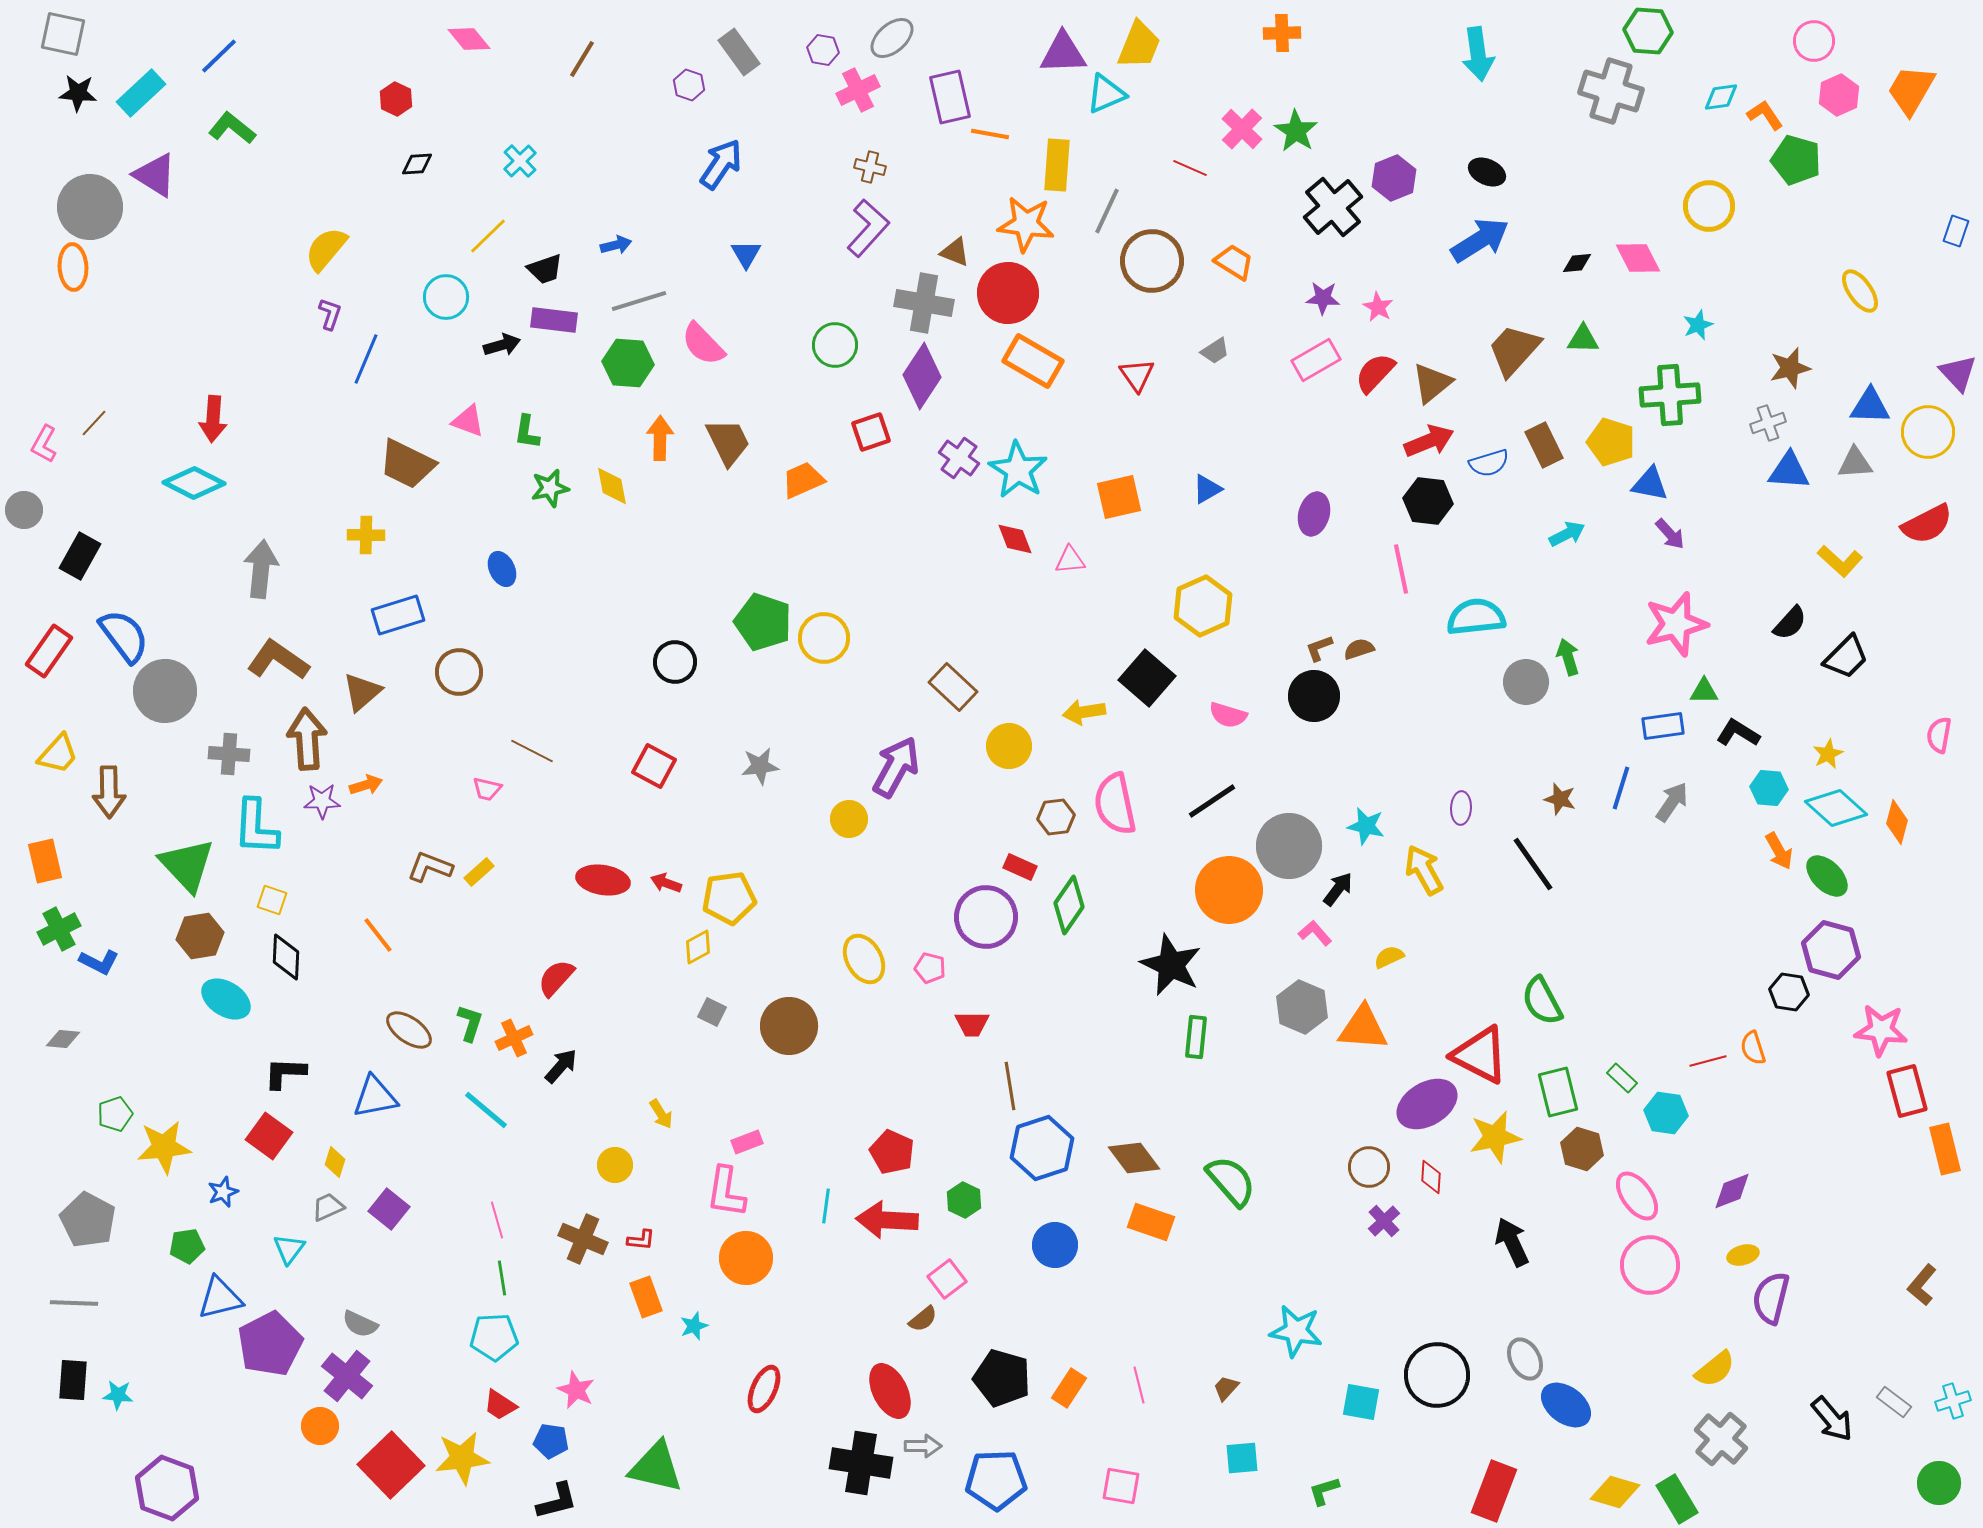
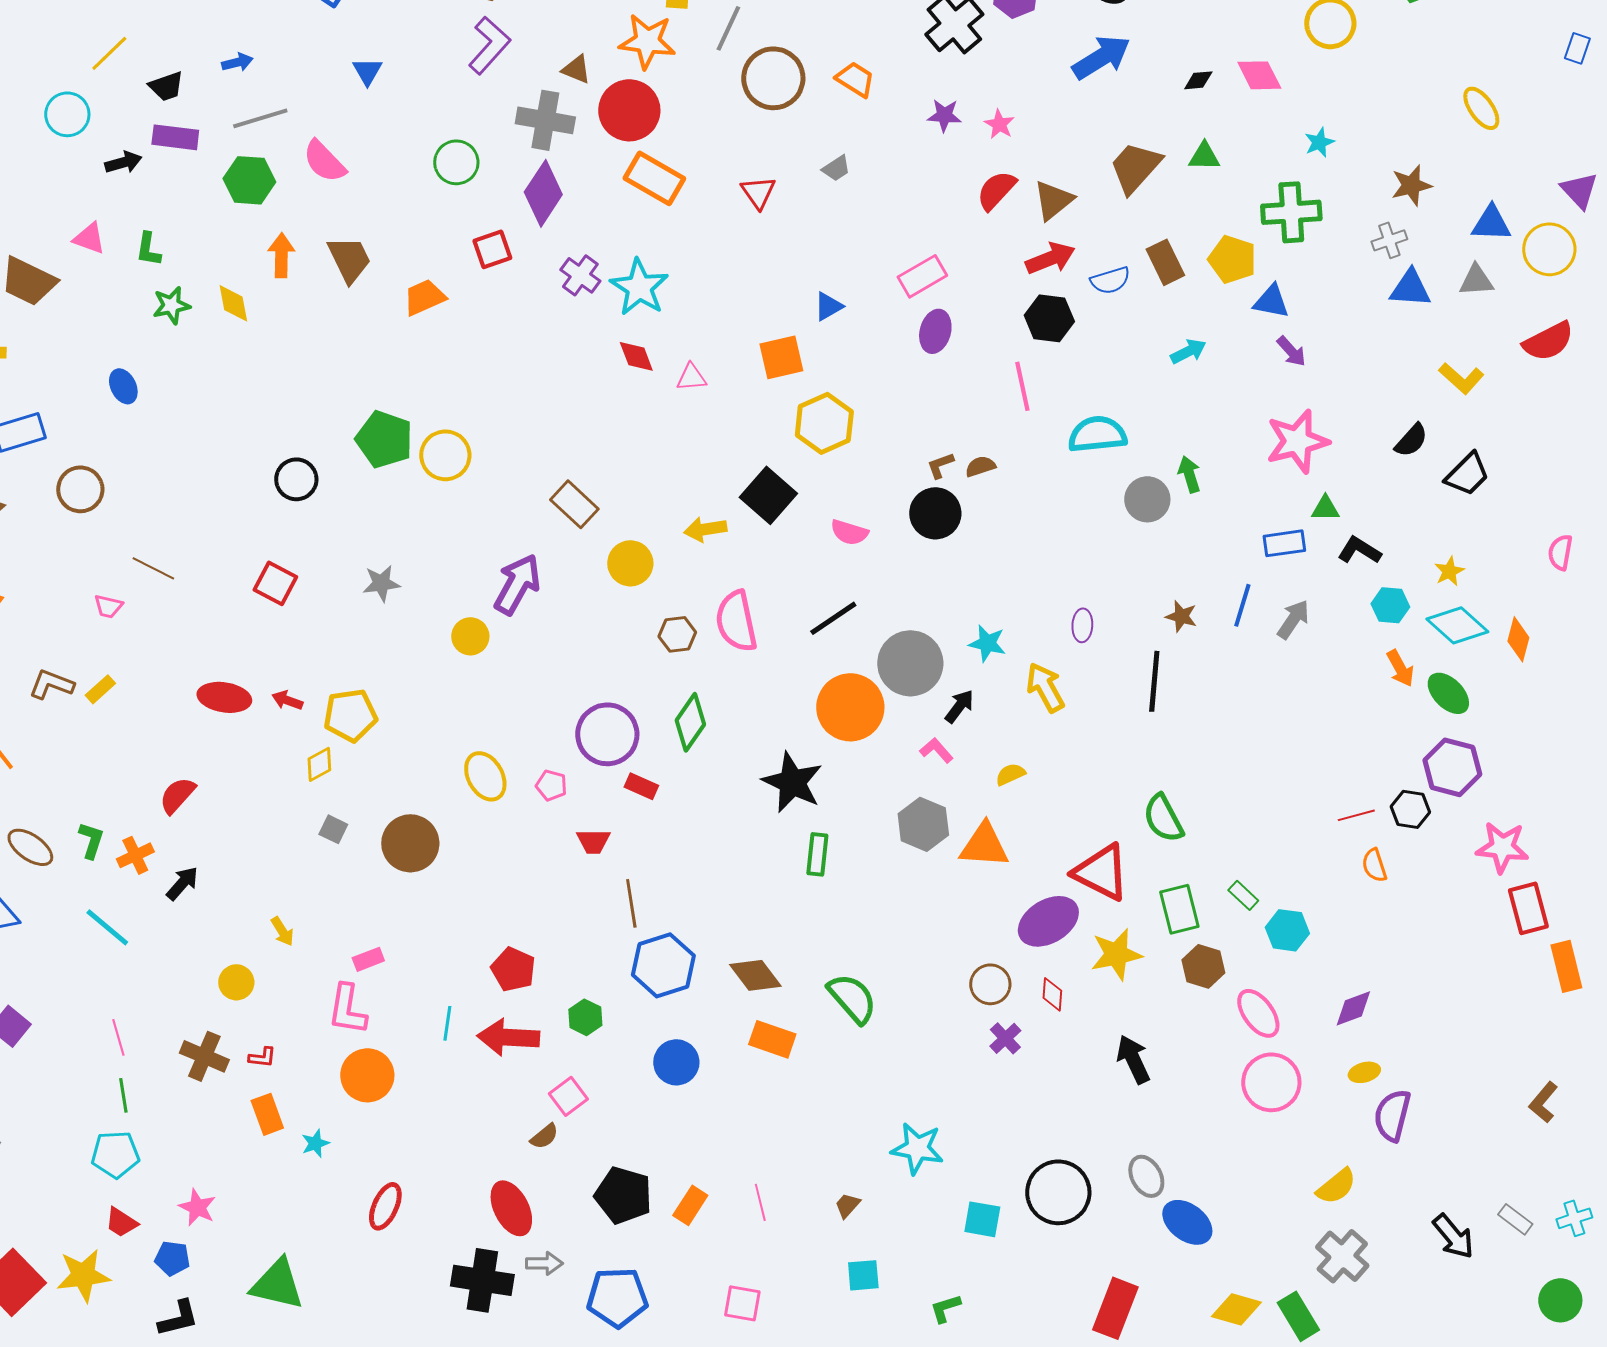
pink rectangle: (1316, 360) -> (922, 276), moved
orange square: (1119, 497) -> (781, 357), moved
black line: (1533, 864) -> (1154, 681), turned 40
red rectangle: (1020, 867) -> (641, 786), moved
red line: (1708, 1061) -> (1356, 815), moved

